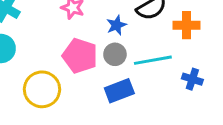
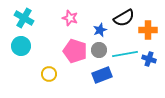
blue cross: (192, 79) -> (149, 59), moved
yellow circle: (42, 89) -> (49, 74), size x0.6

